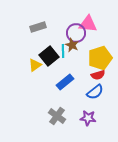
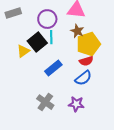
gray rectangle: (38, 27) -> (13, 13), moved
purple circle: (76, 33) -> (47, 19), moved
brown star: (72, 45) -> (77, 31), moved

